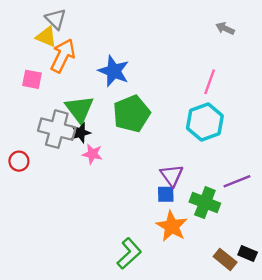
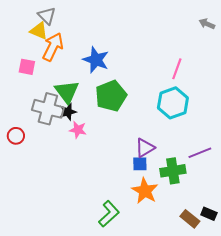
gray arrow: (225, 28) -> (207, 24), moved
purple triangle: (172, 175) -> (145, 148), turned 35
green cross: (205, 203) -> (173, 171), turned -30

